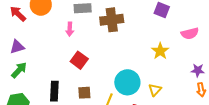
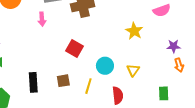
red square: (79, 60) -> (75, 48), moved
cyan circle: (127, 82) -> (105, 66), size x0.7

